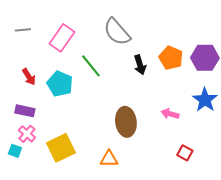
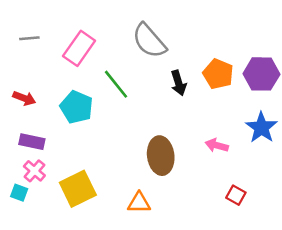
red arrow: (29, 77) -> (24, 98), moved, turned -36

